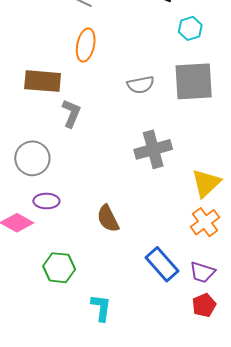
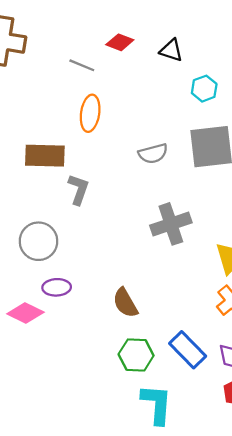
green hexagon: (59, 268) -> (136, 355), moved
cyan L-shape: (101, 308) -> (157, 404), moved, size x1.4

